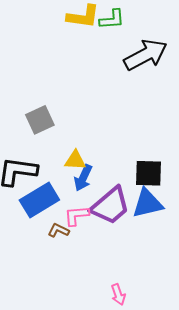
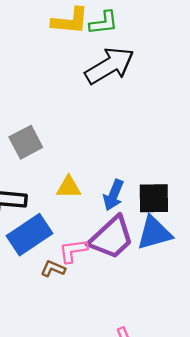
black arrow: (146, 55) -> (110, 66), moved
blue arrow: (83, 178) -> (113, 195), moved

